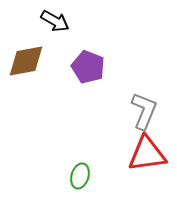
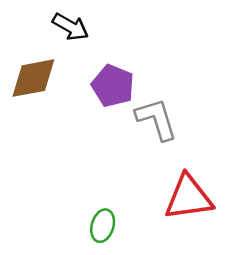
gray L-shape: (144, 111) -> (156, 119), moved, turned -39

